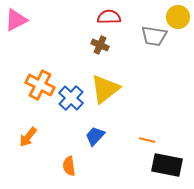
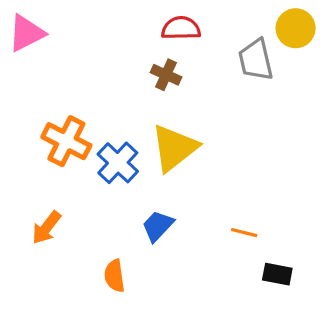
gray trapezoid: (154, 36) -> (256, 60), turned 68
black rectangle: (167, 165) -> (277, 274), size x0.6

